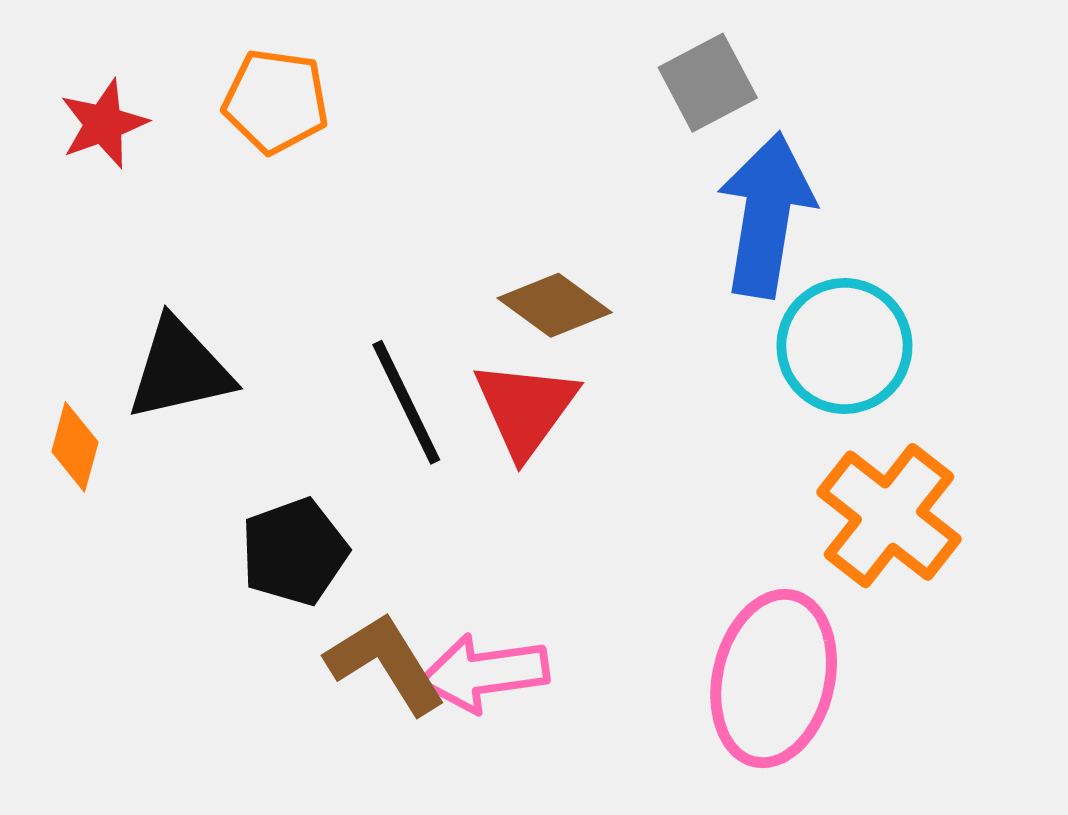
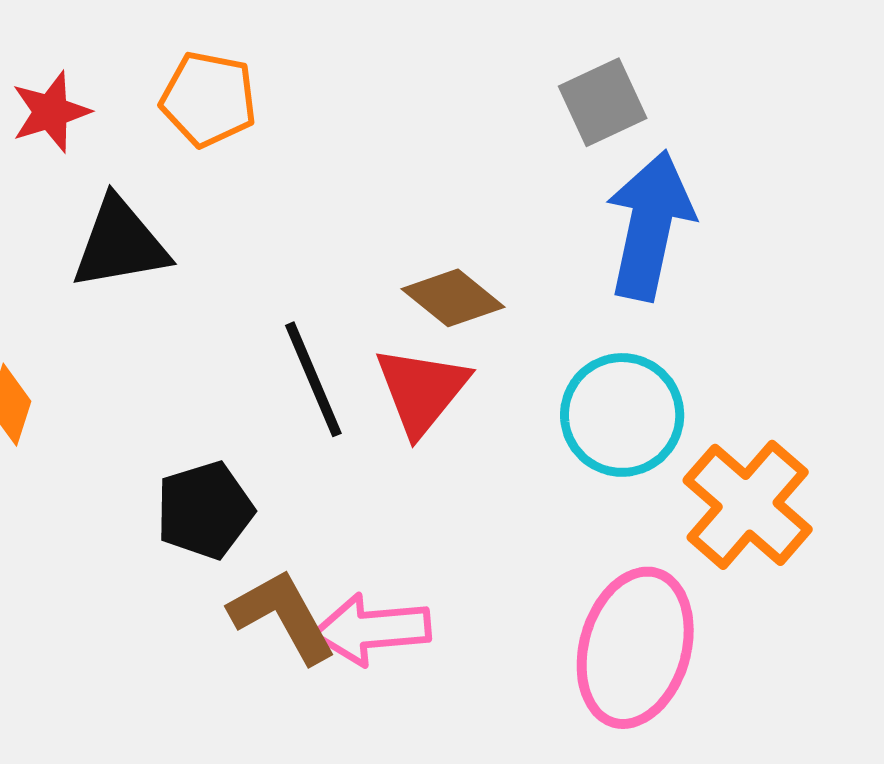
cyan circle: (844, 346) -> (622, 415), moved
black triangle: (180, 369) -> (120, 244), moved

